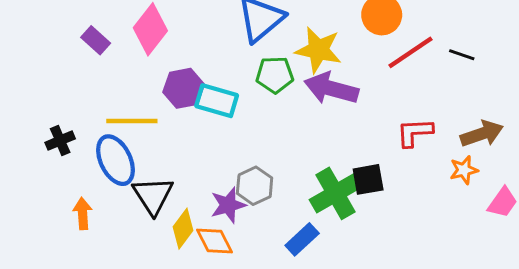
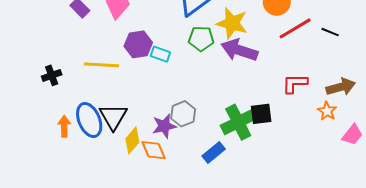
cyan rectangle: (217, 101) -> (160, 54), size x0.7
blue ellipse: (116, 160) -> (89, 120), moved
orange star: (464, 170) -> (327, 111), turned -30

